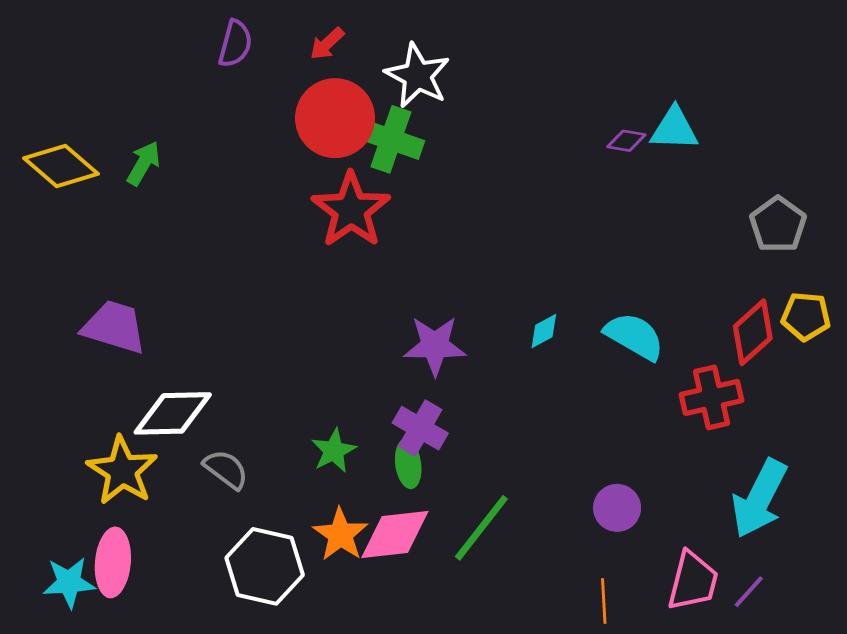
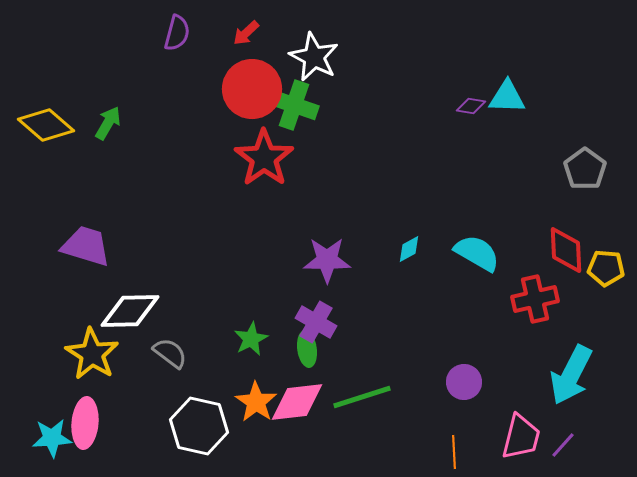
yellow pentagon: (806, 316) -> (606, 268), moved
red diamond: (753, 332) -> (566, 250), turned -51
green line: (481, 528) -> (362, 397), turned 34

